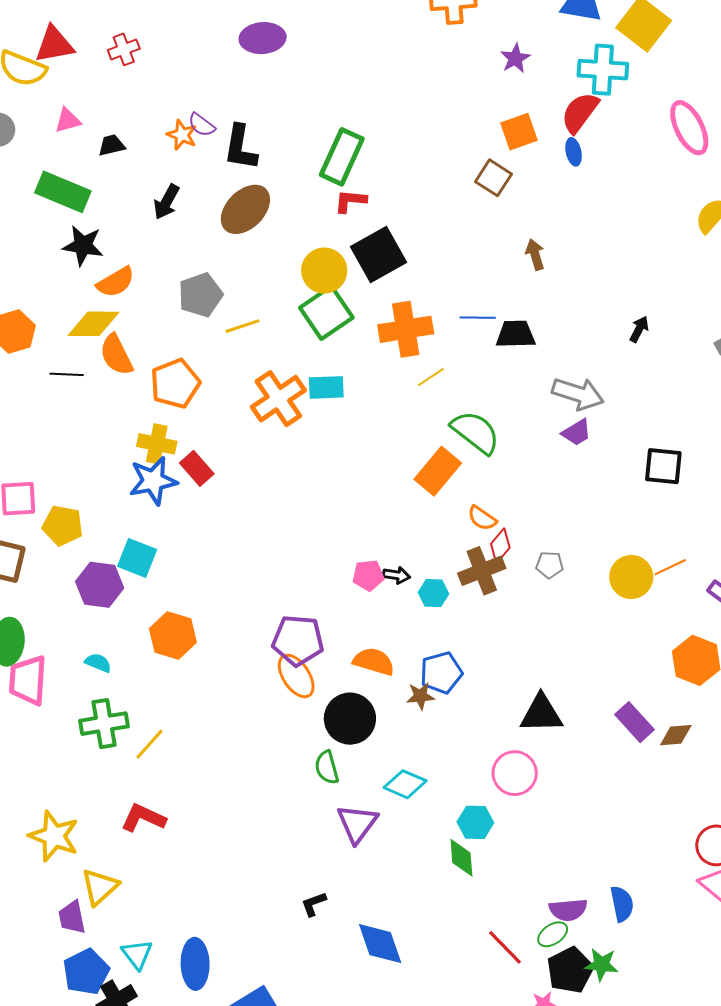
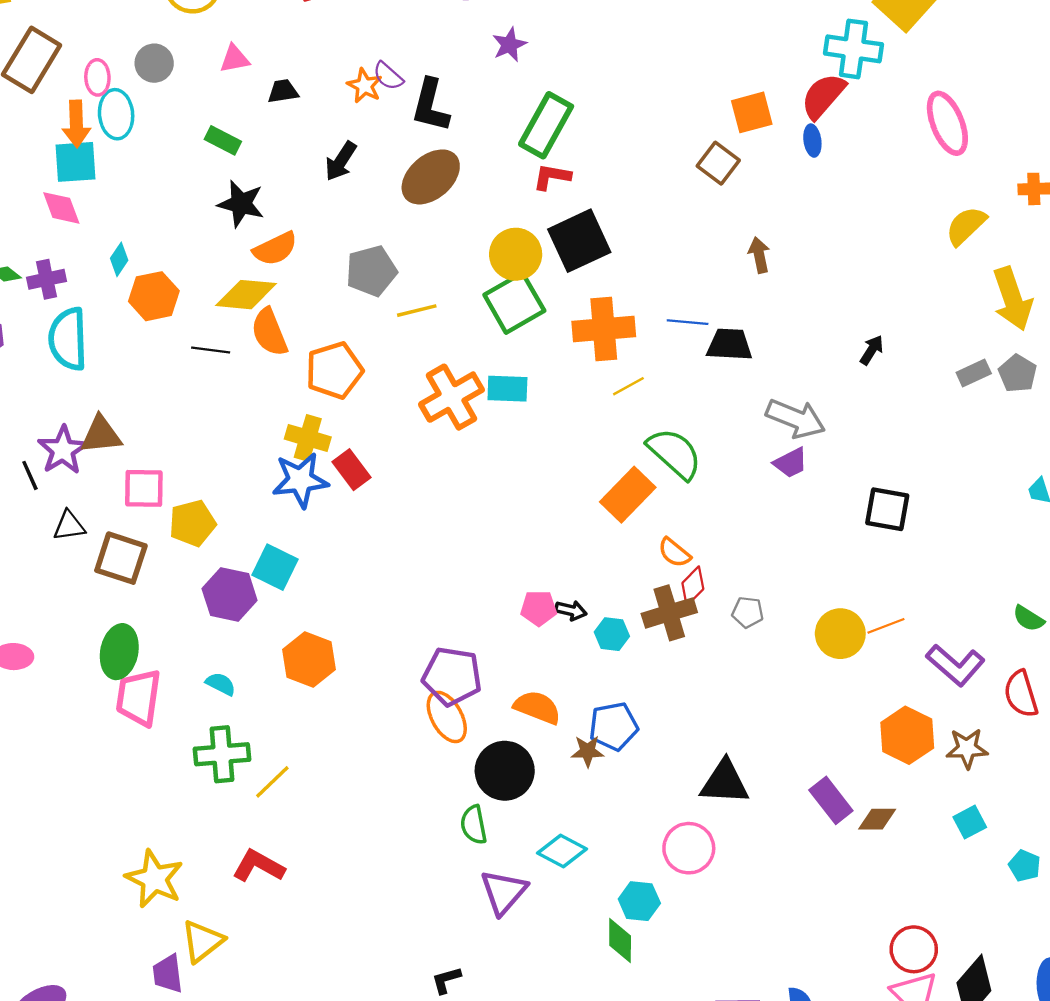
purple star: (515, 58) -> (509, 45), moved
green rectangle: (63, 192) -> (223, 140), size x0.6
yellow pentagon: (63, 525) -> (192, 523), turned -30

